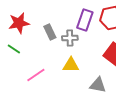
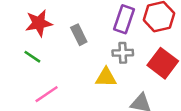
gray cross: (70, 38) -> (123, 53), moved
pink line: (36, 75) -> (47, 94), moved

